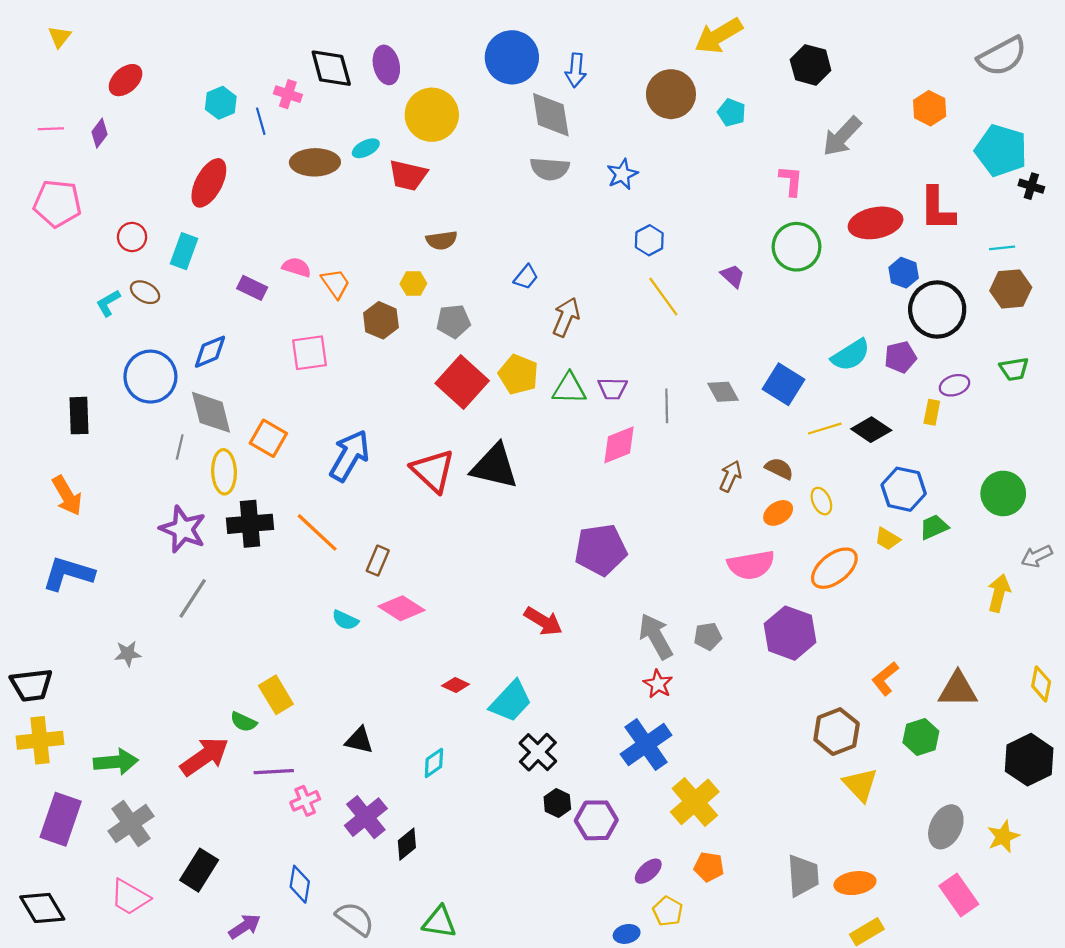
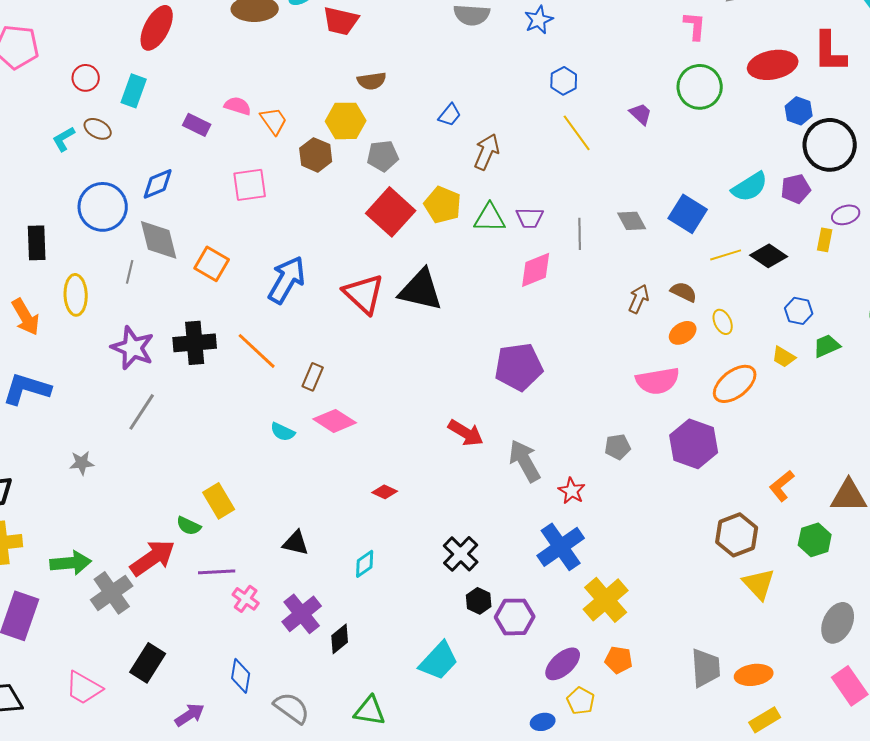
yellow hexagon: (413, 284) -> (346, 121), size x1.6
yellow ellipse: (224, 472) -> (76, 295), moved
blue hexagon: (904, 489) -> (799, 311), size x0.7
gray arrow: (656, 636) -> (525, 461), moved
cyan trapezoid: (511, 701) -> (439, 661), moved
pink cross: (305, 801) -> (246, 599), turned -32
gray cross: (131, 824) -> (112, 593), moved
purple ellipse: (648, 871) -> (563, 664), size x1.4

